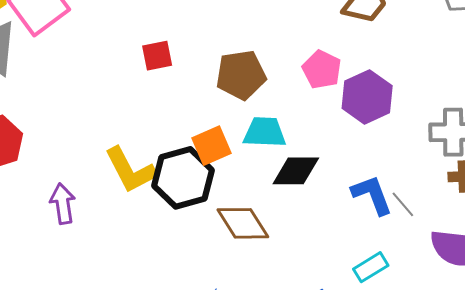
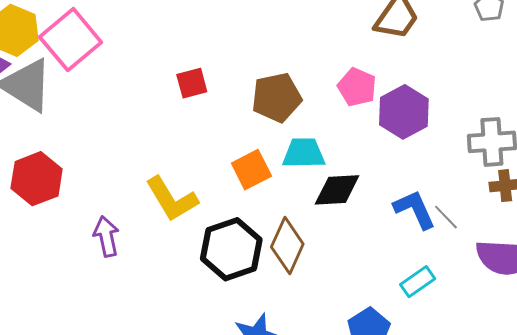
black hexagon: (183, 178) -> (231, 249), moved
brown diamond: (243, 223) -> (287, 245), turned 60

